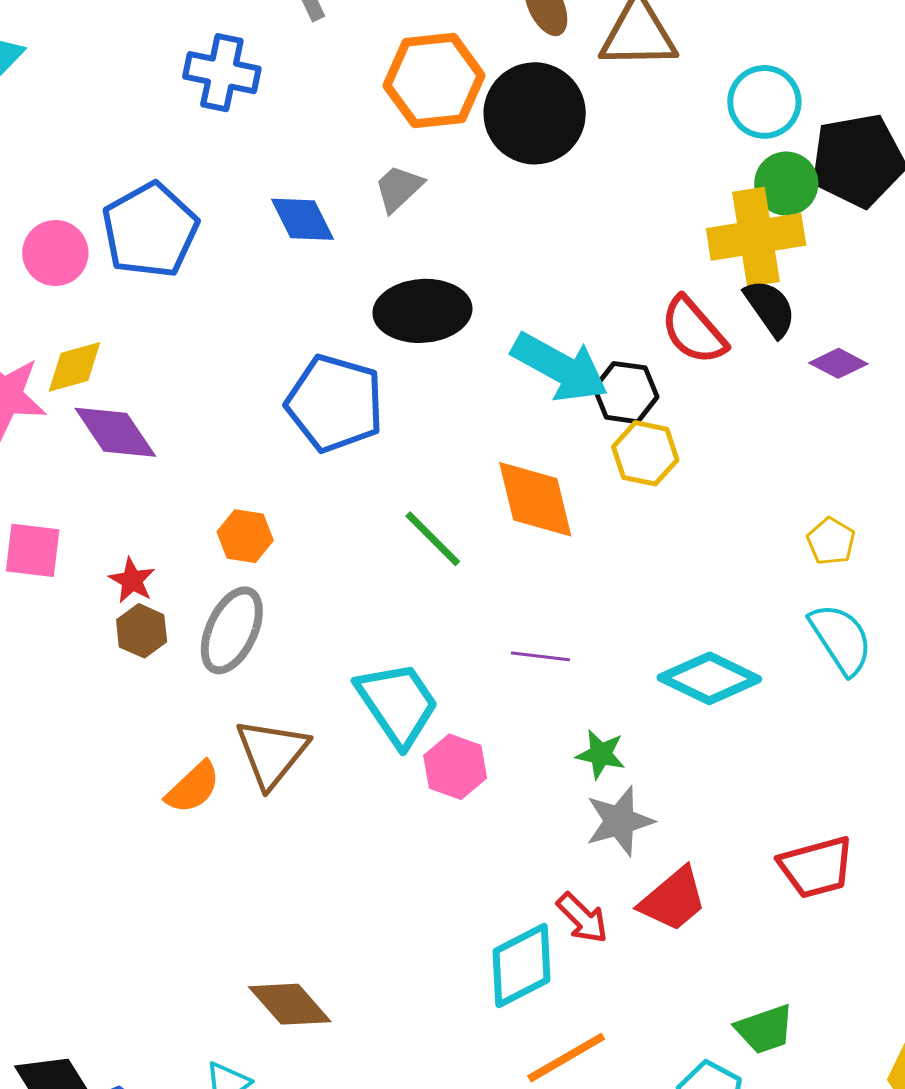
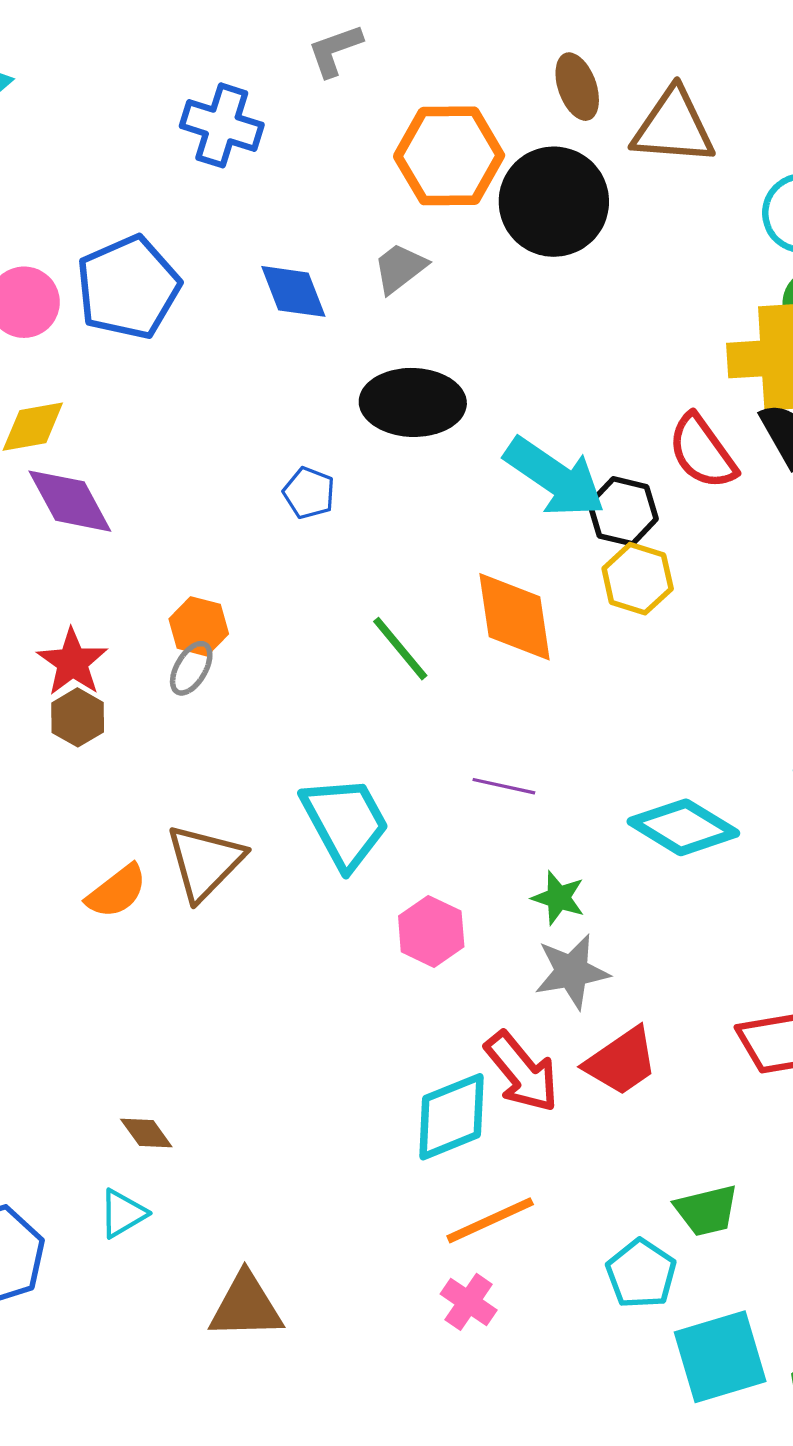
blue pentagon: (335, 403) -> (309, 493), size x0.5
red star: (132, 580) -> (72, 662), size x1.4
gray ellipse: (232, 630) -> (191, 668), moved, size x0.6
pink hexagon: (455, 767) -> (431, 931), moved
red arrow: (582, 918) -> (522, 1072), size x1.4
brown diamond: (290, 1004) -> (146, 1133), moved, size x0.6

